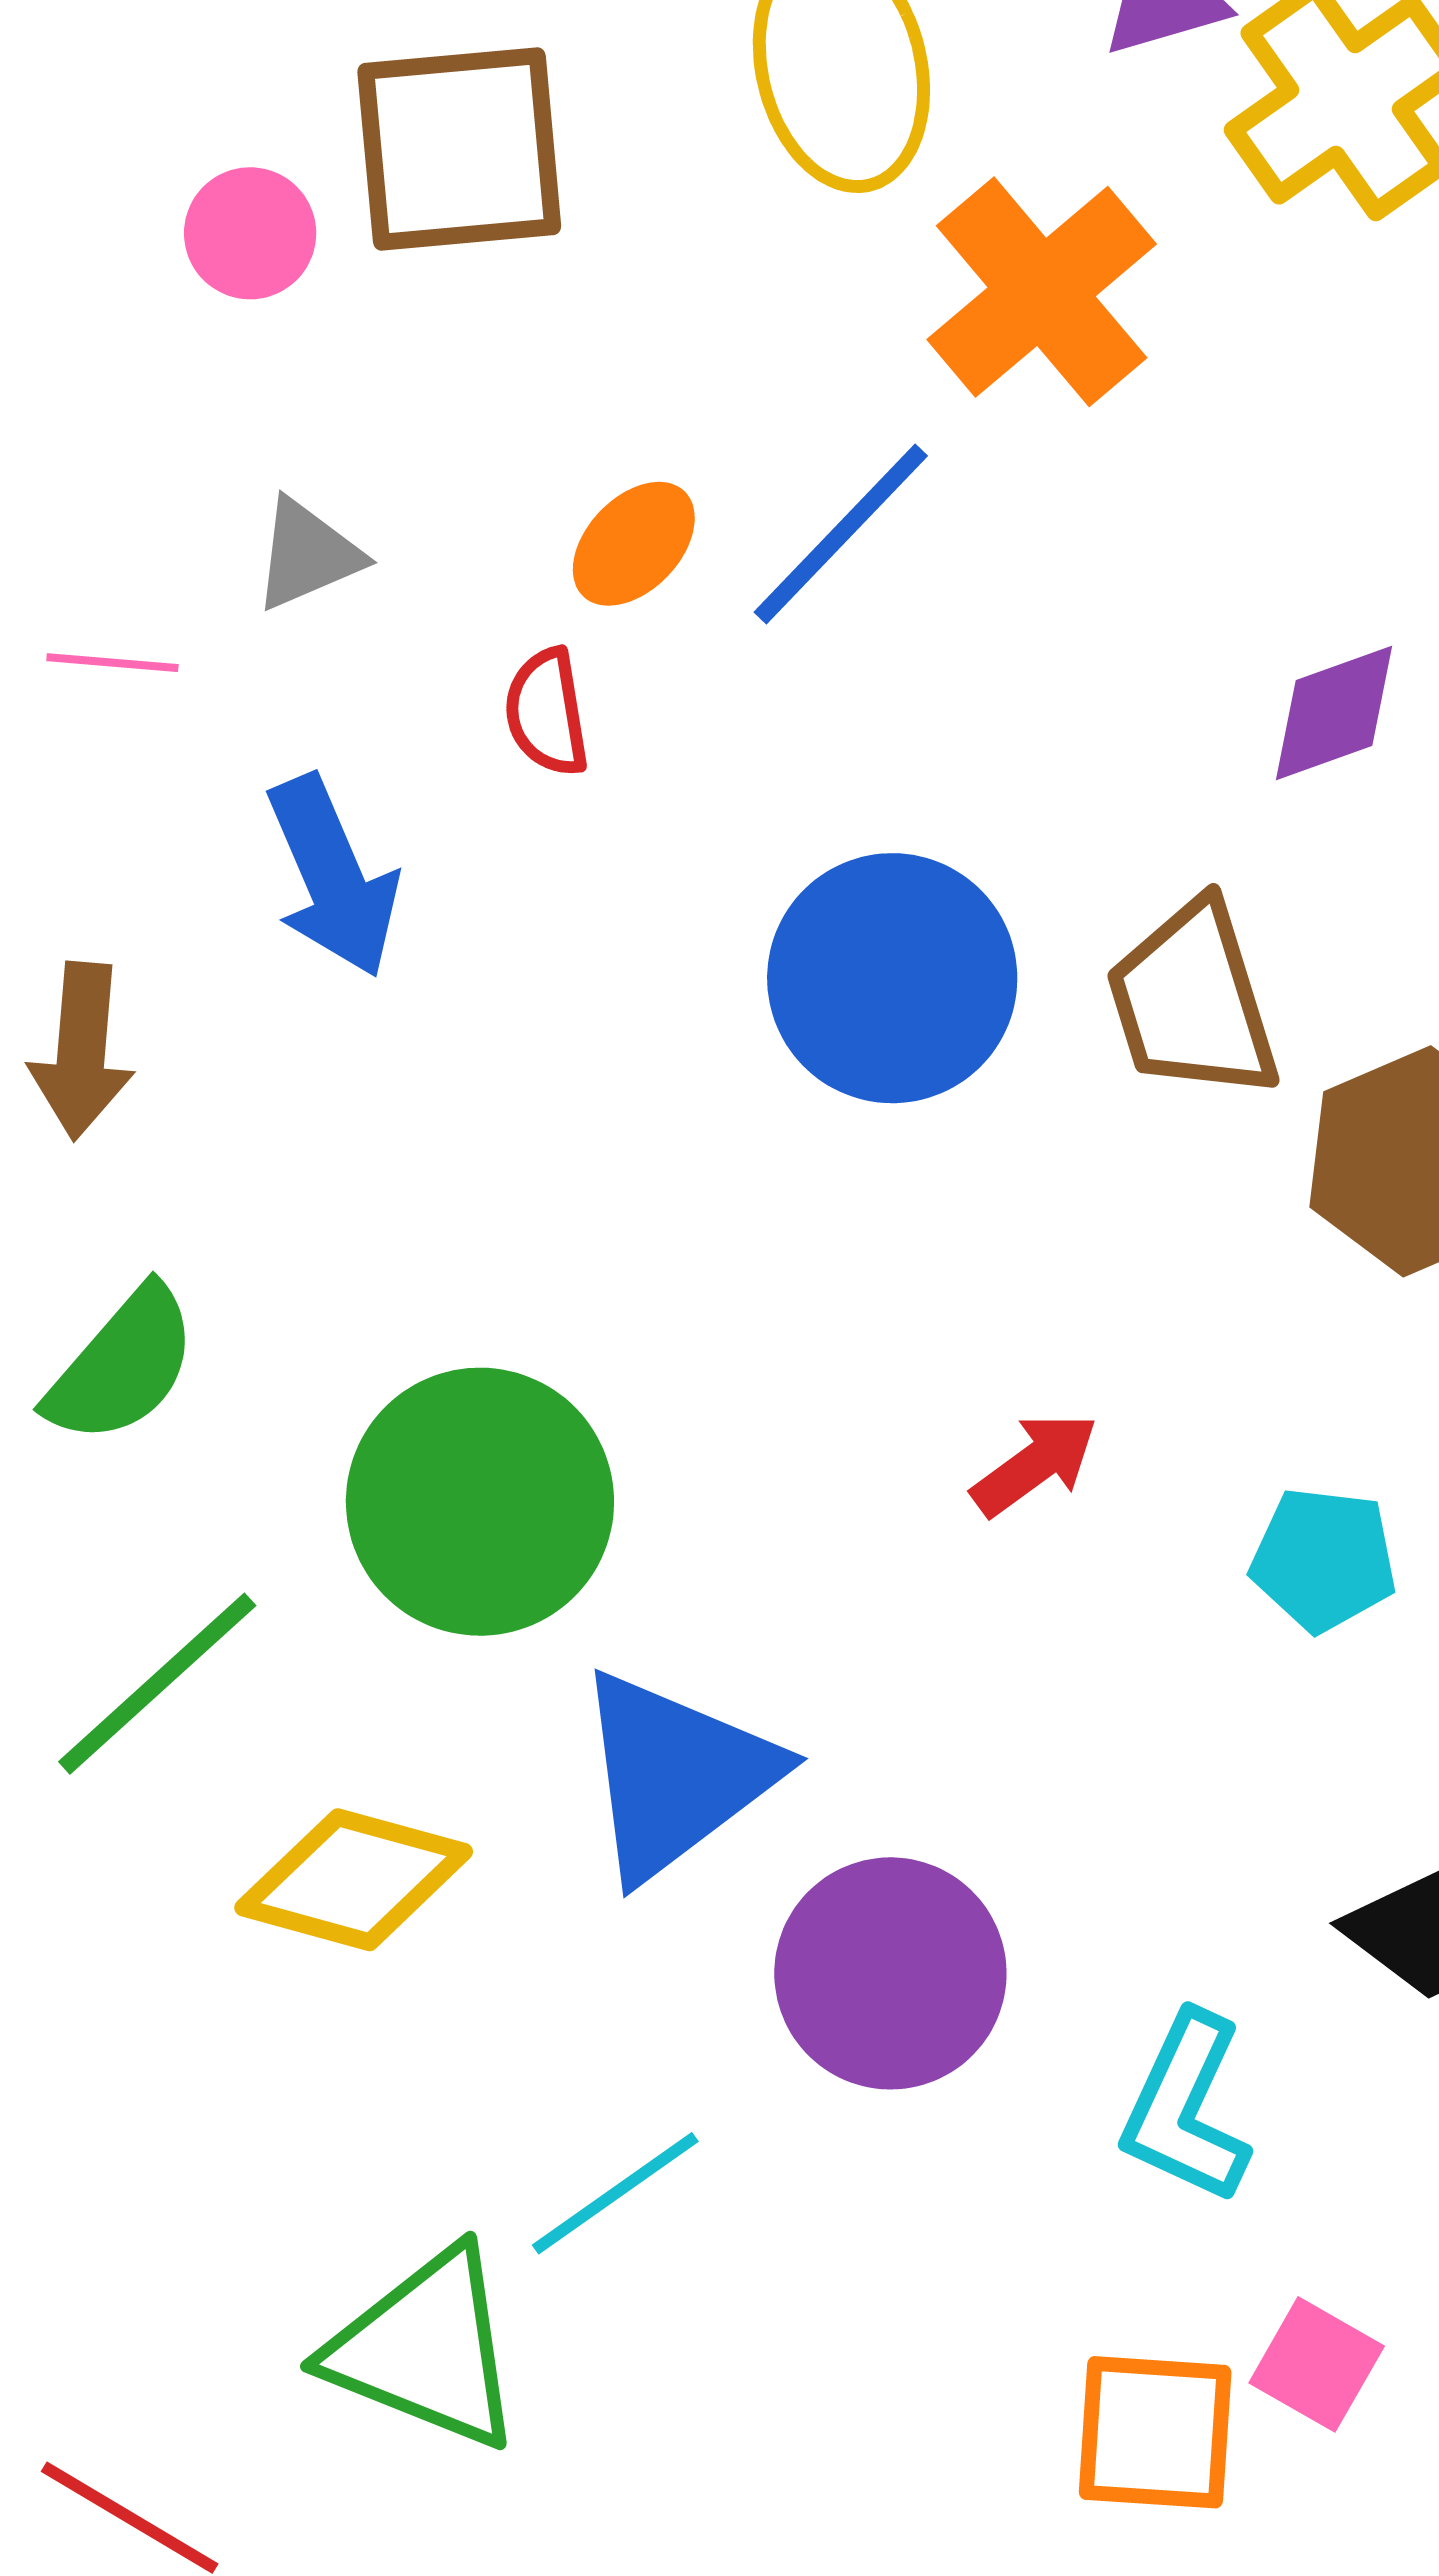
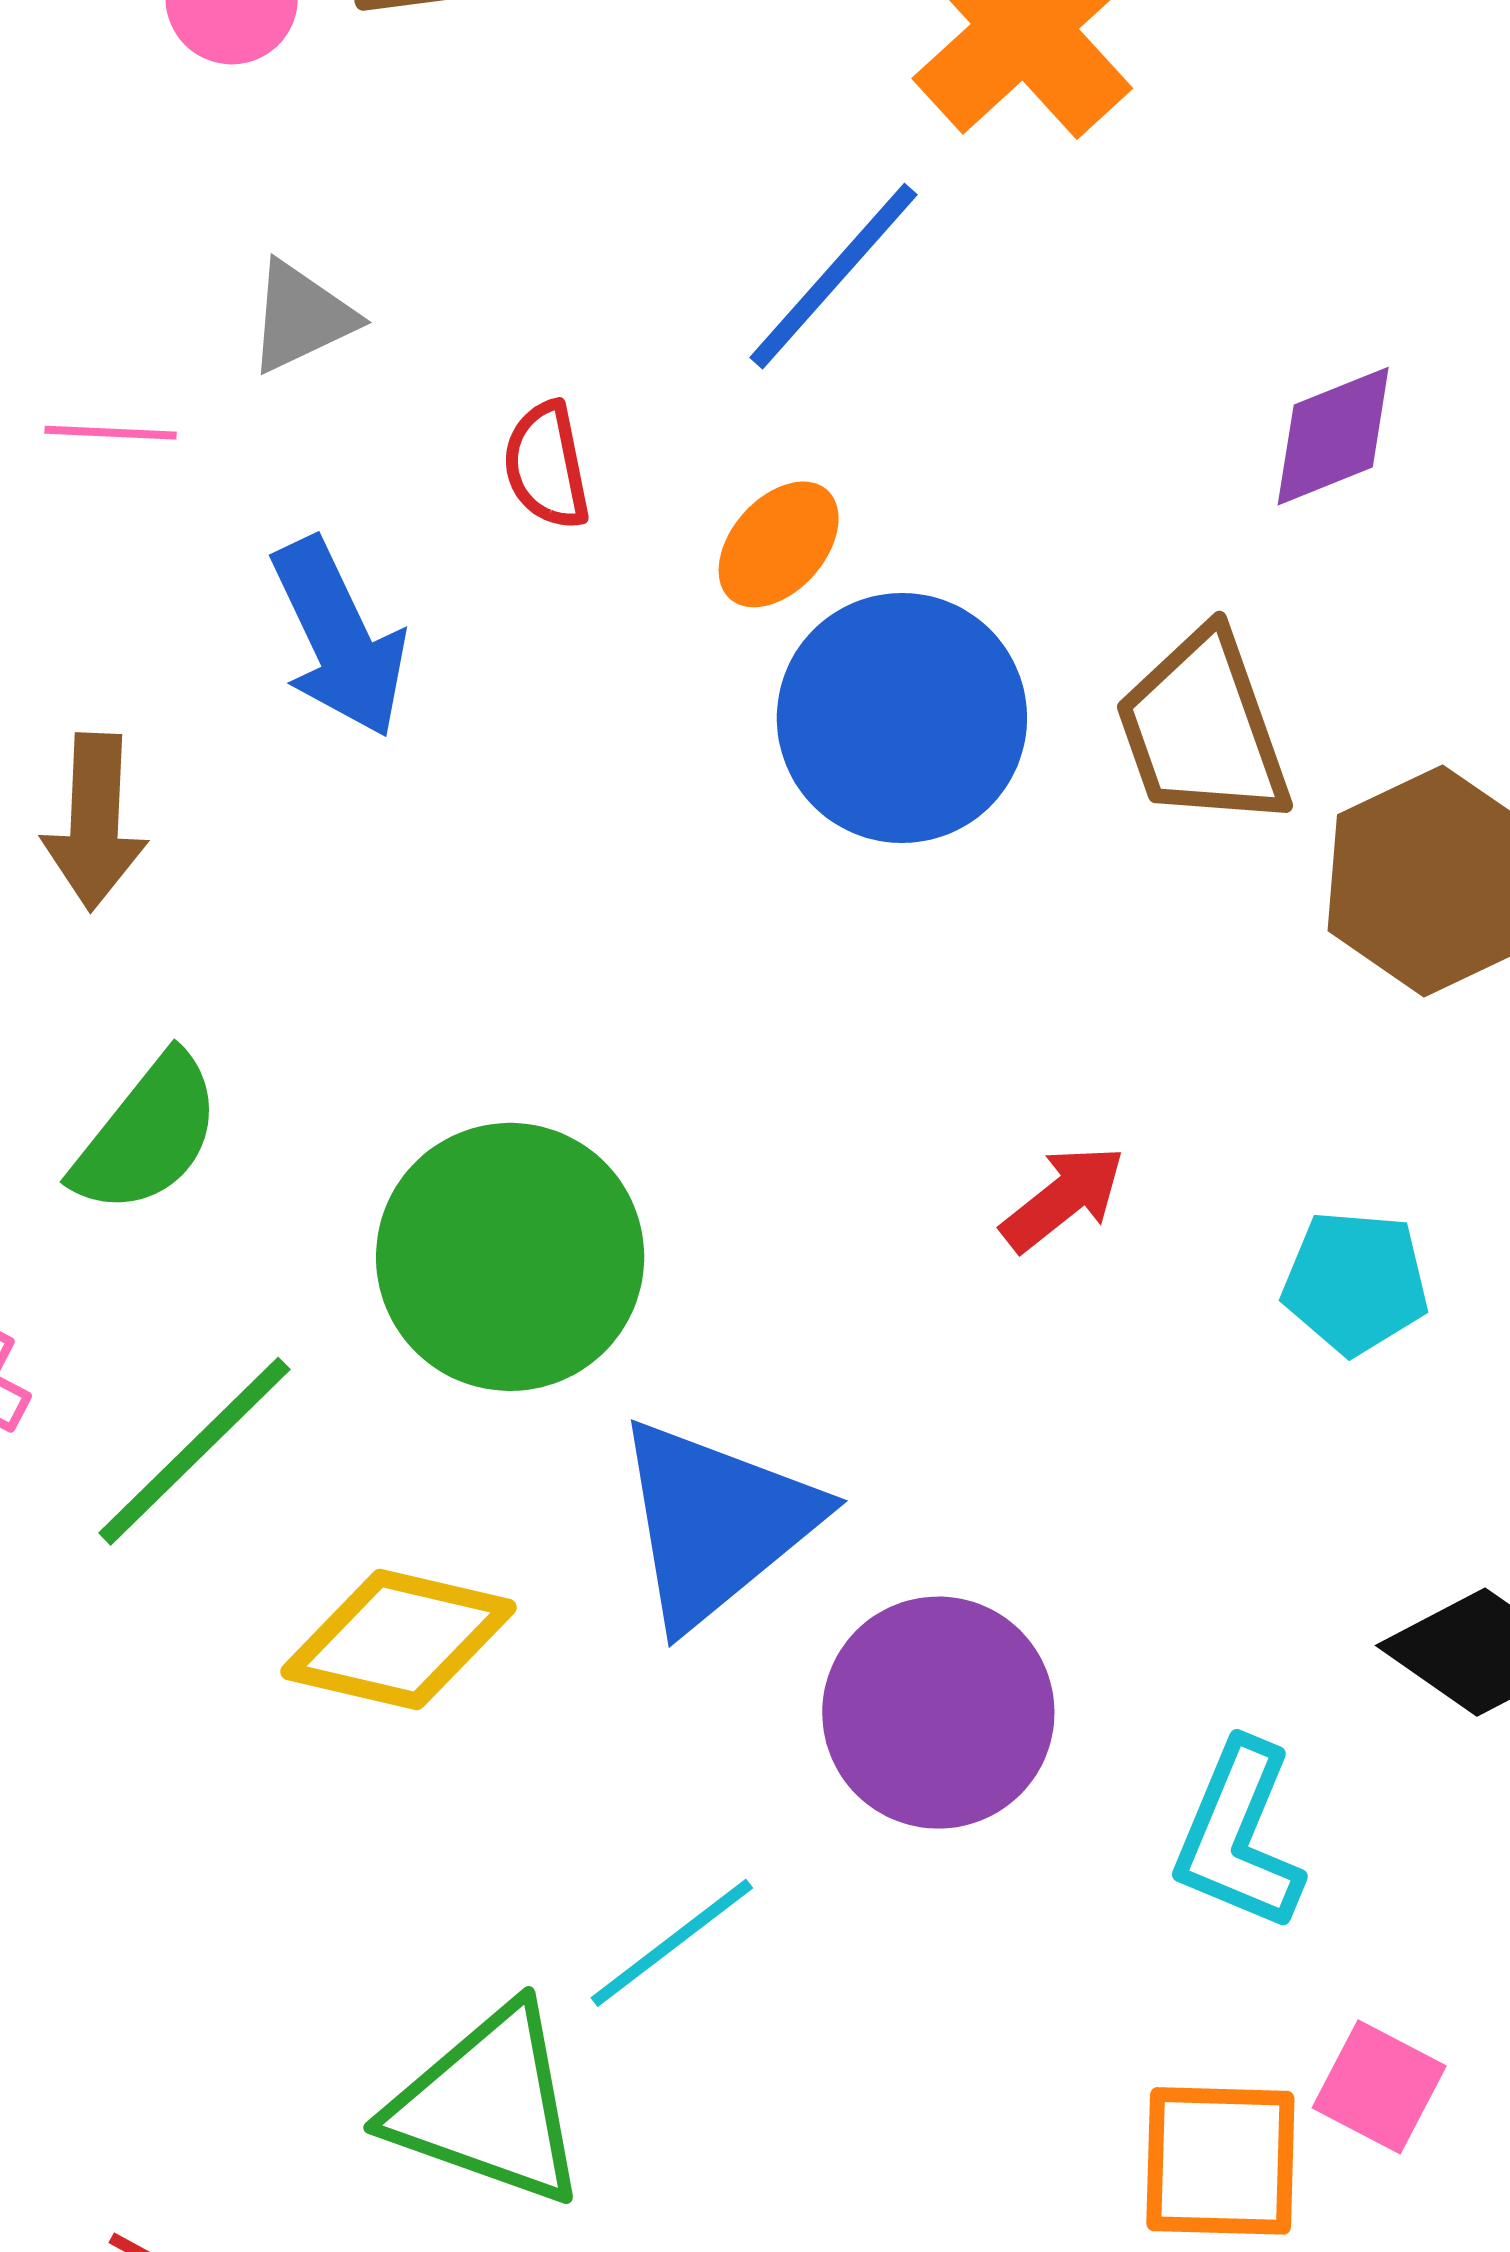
orange ellipse: (634, 544) -> (779, 544), moved

